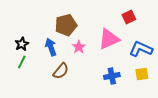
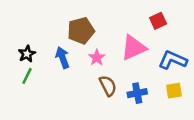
brown semicircle: (61, 71) -> (108, 86), moved, turned -66

